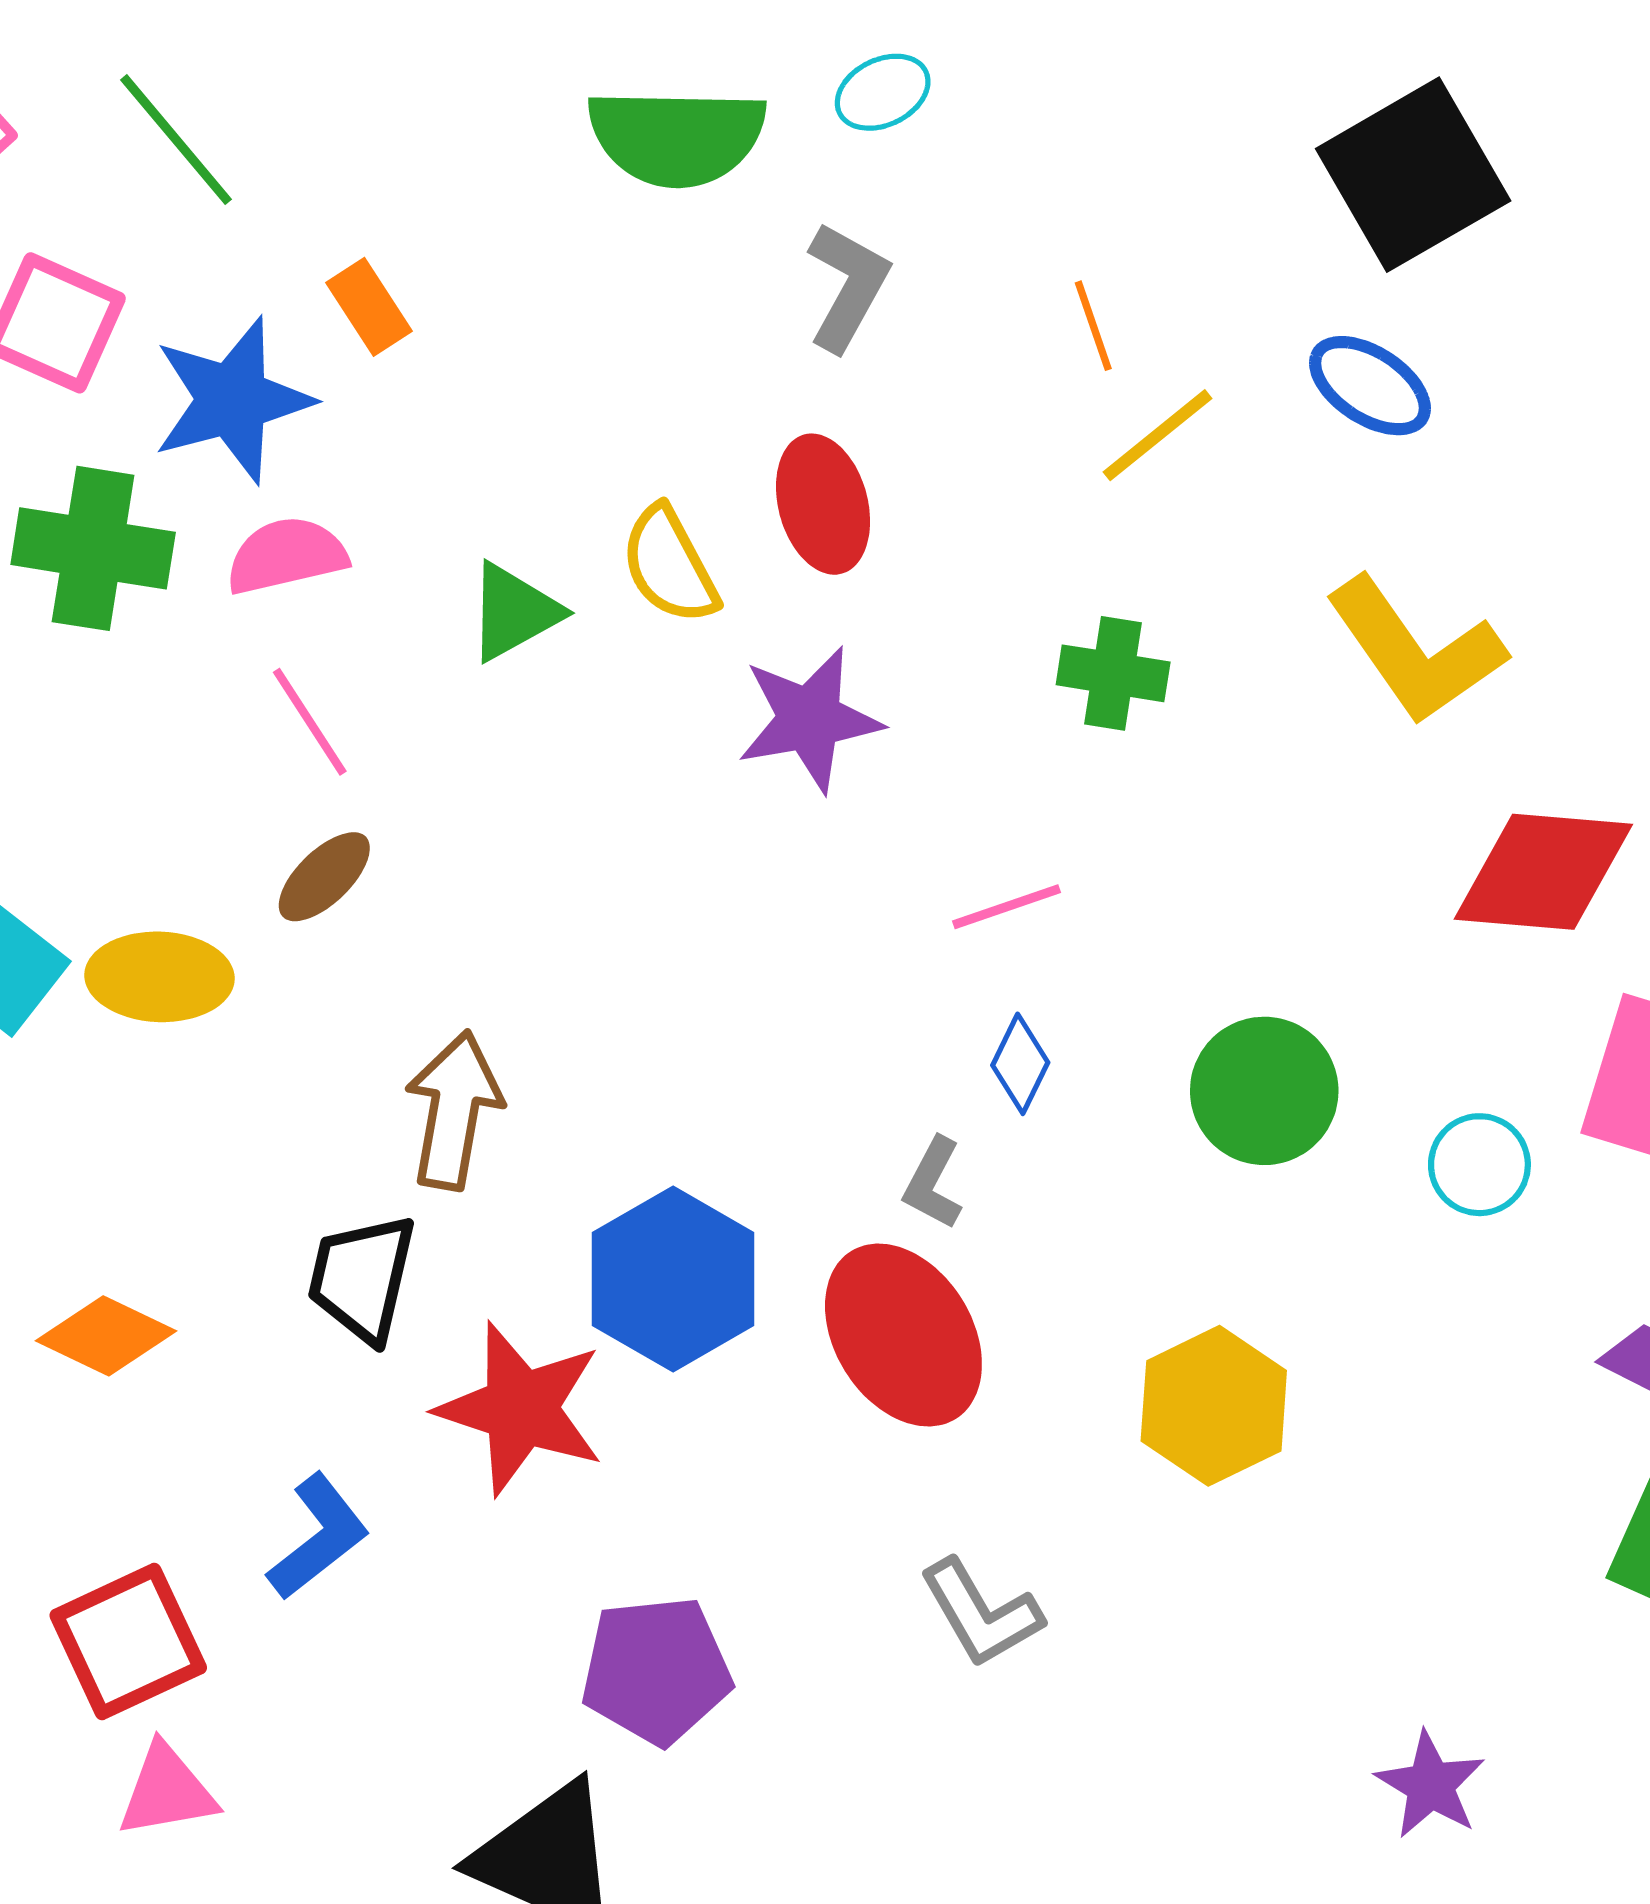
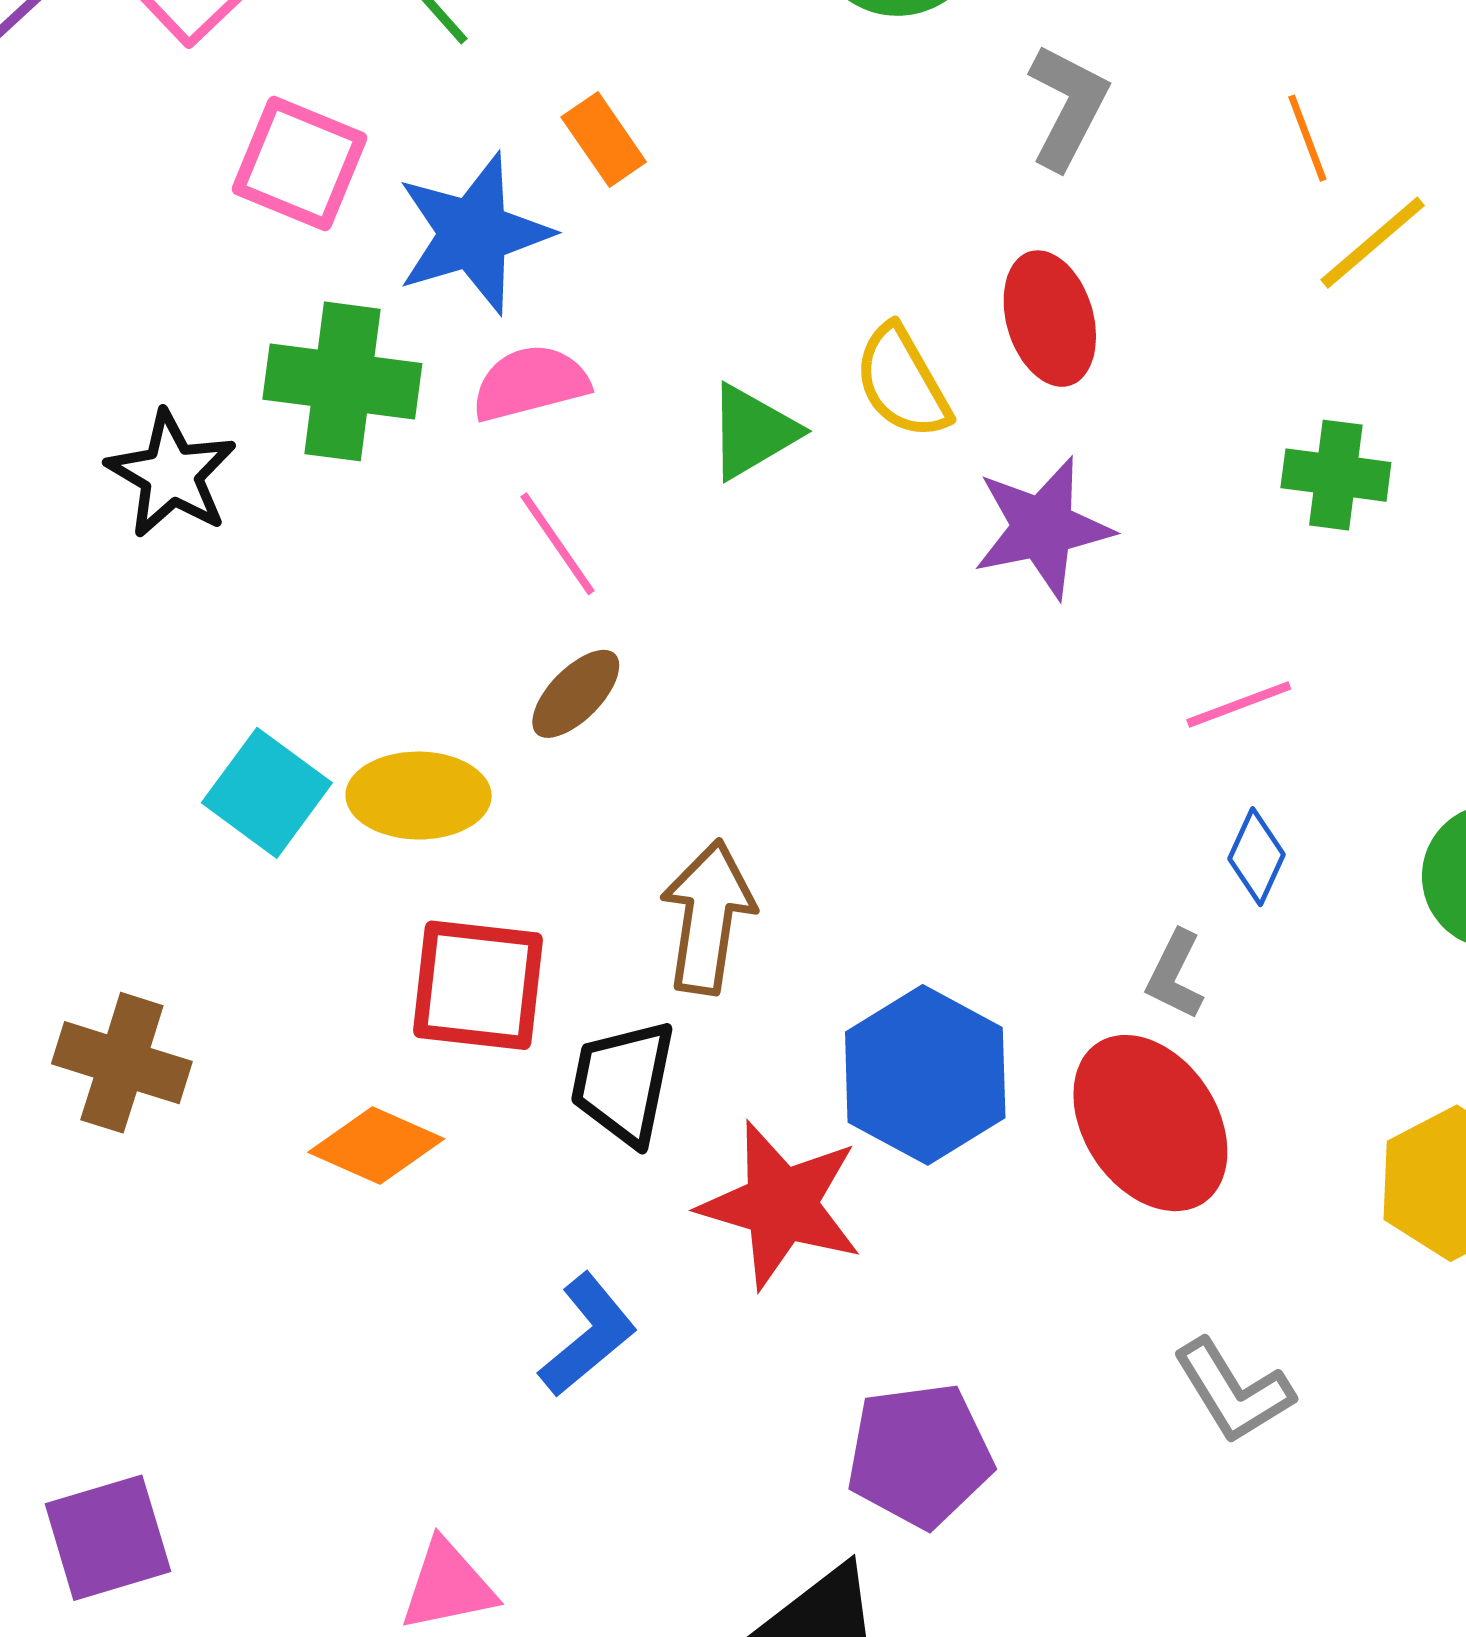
red square: (128, 1642) -> (478, 985), moved, turned 33

